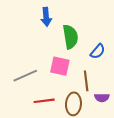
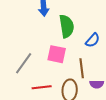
gray line: (25, 76) -> (24, 63), turned -30

